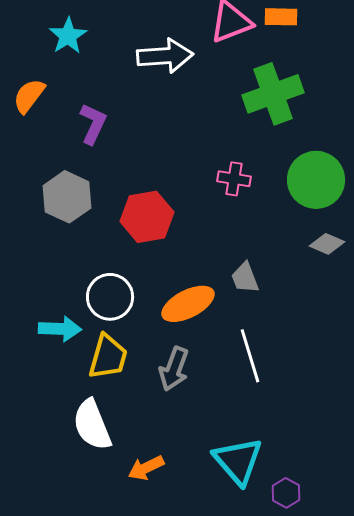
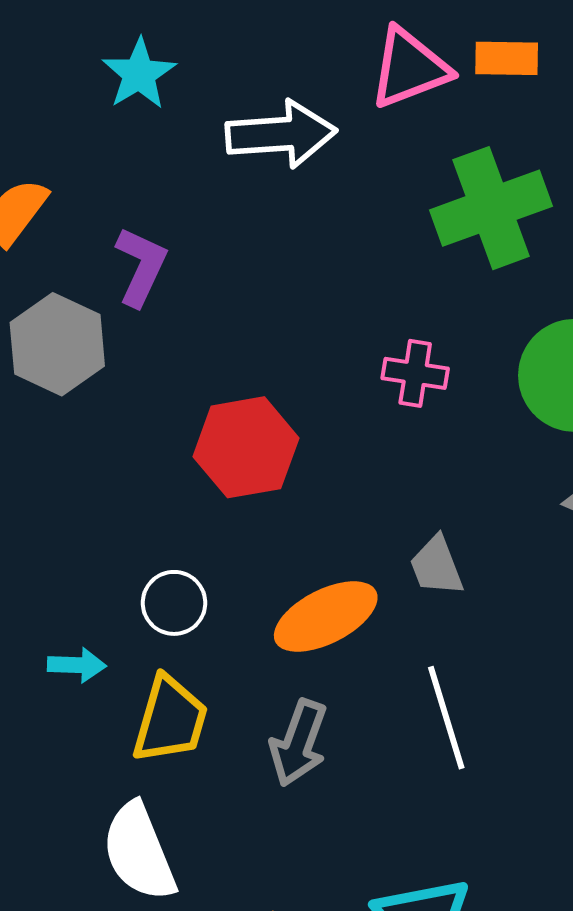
cyan star: (68, 36) -> (139, 74), moved
gray hexagon: (67, 197) -> (57, 344), moved
white circle: (110, 297) -> (174, 603), size x0.7
cyan arrow: (60, 329) -> (77, 665), size x0.7

